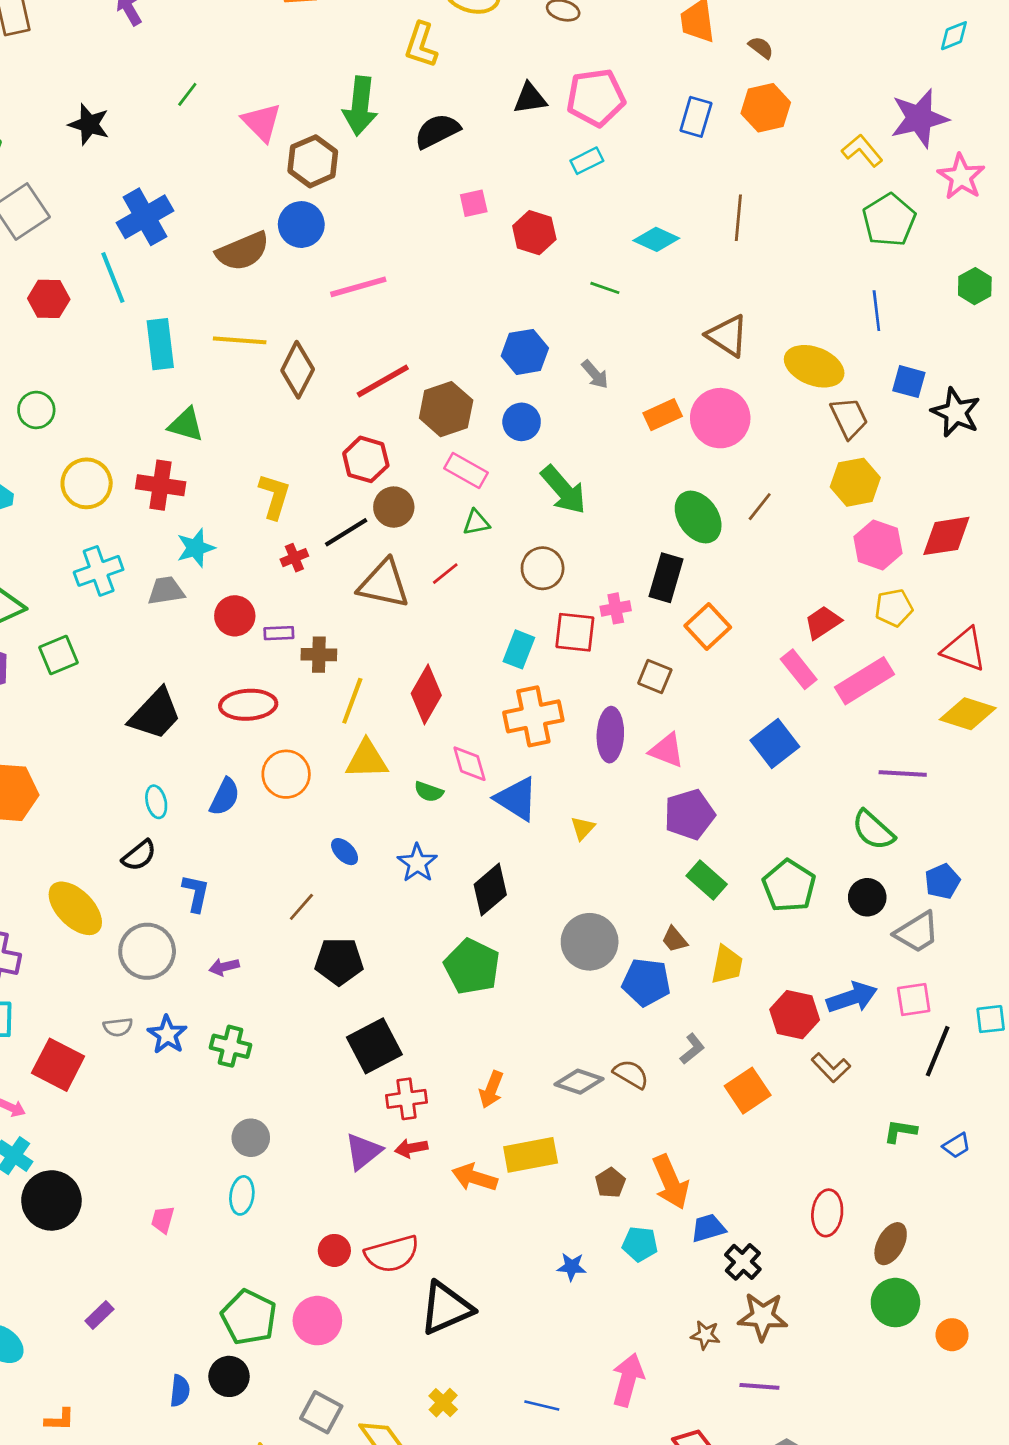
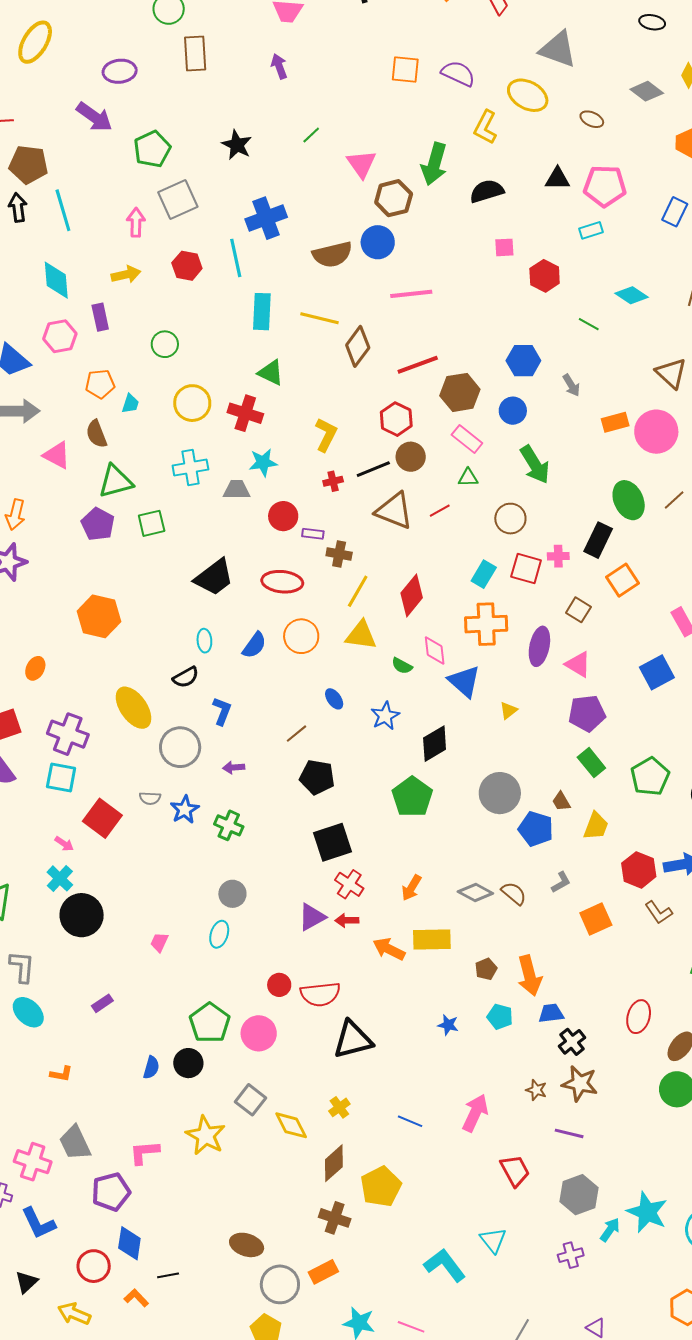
red cross: (407, 1099) -> (349, 884), turned 32

